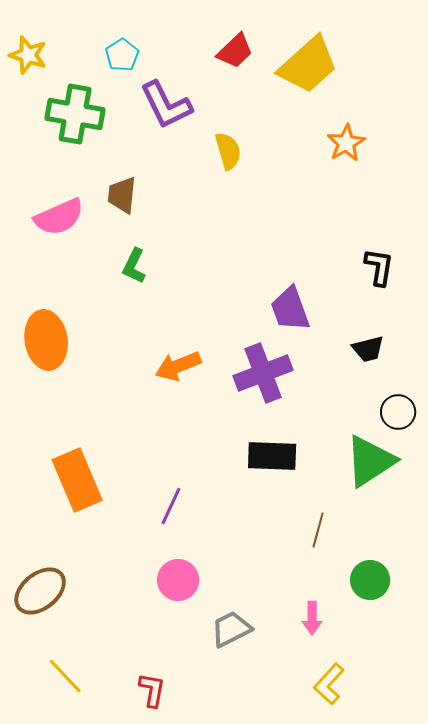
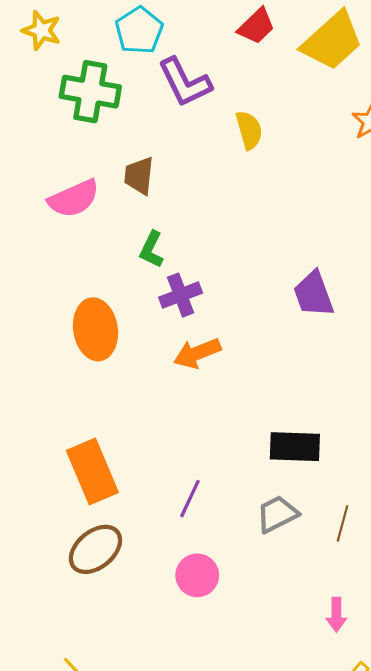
cyan pentagon: (122, 55) -> (139, 30), size x1.4
orange ellipse: (46, 340) -> (95, 329), moved
purple cross: (263, 373) -> (181, 295), moved, size x0.7
brown ellipse: (40, 591) -> (95, 549), moved
gray trapezoid: (231, 629) -> (277, 514), moved

